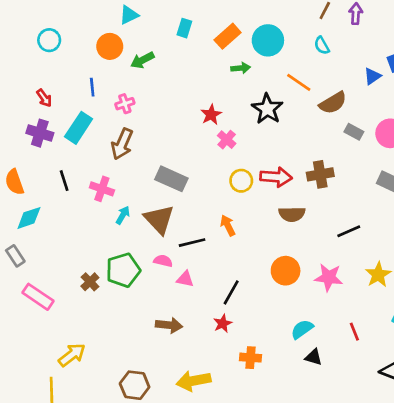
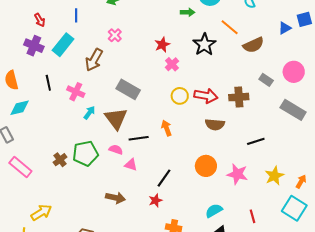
pink cross: (125, 104) -> (115, 35), moved, turned -32
gray rectangle: (354, 132) -> (266, 80), moved

